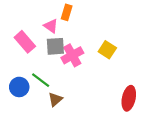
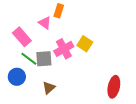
gray square: (55, 46) -> (44, 59), moved
yellow square: (107, 50) -> (85, 44), moved
green line: (41, 80) -> (29, 59), moved

